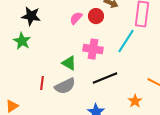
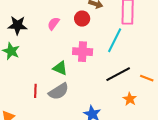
pink semicircle: (76, 18) -> (53, 24), moved
black line: (105, 78) -> (118, 74), moved

